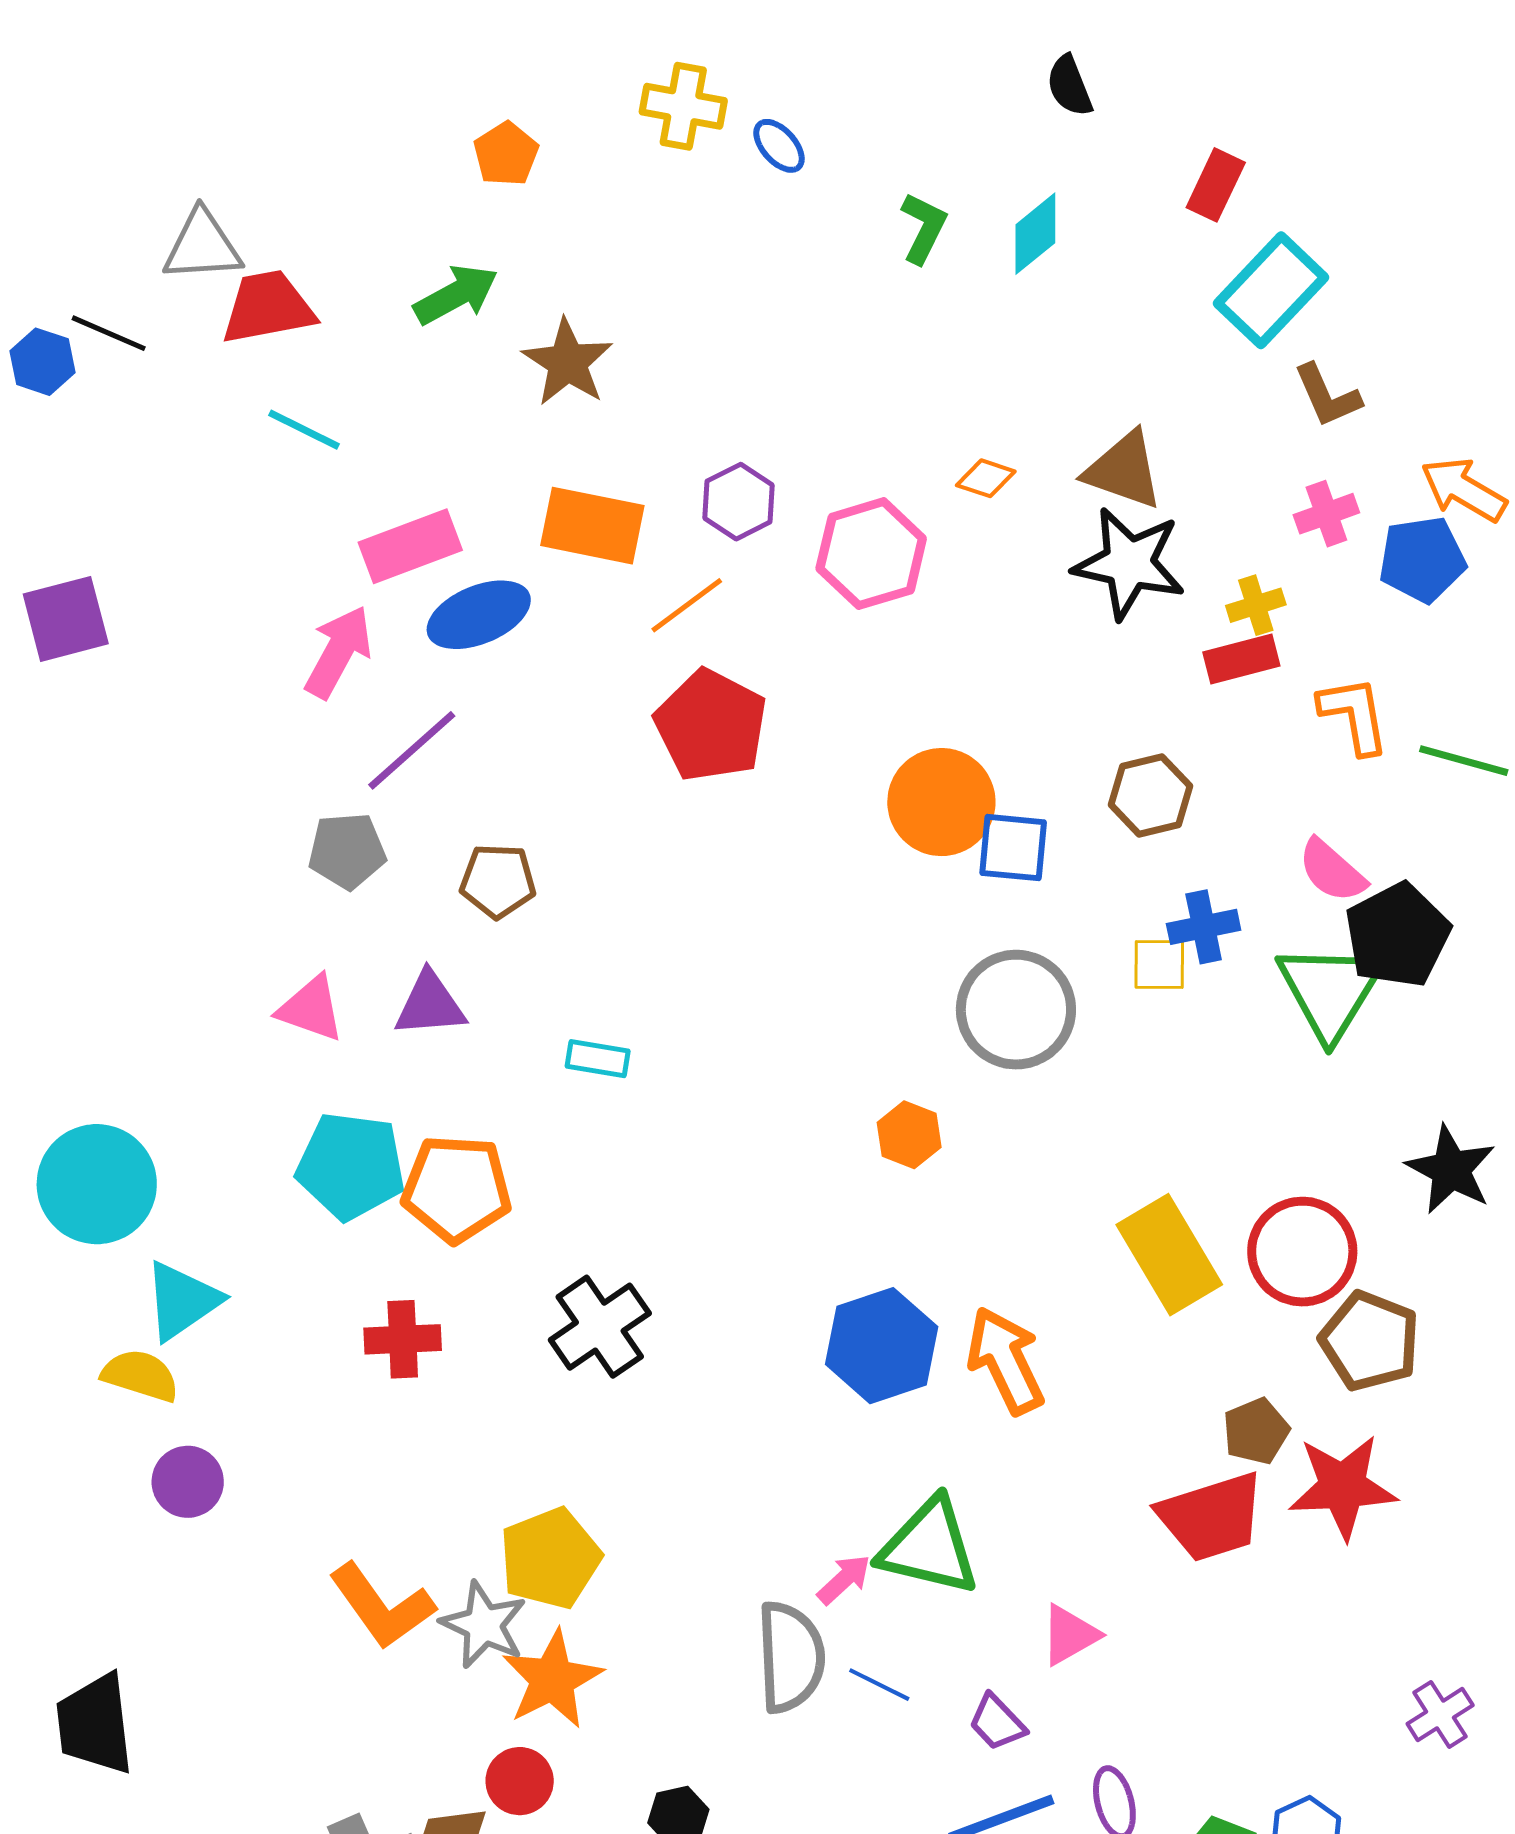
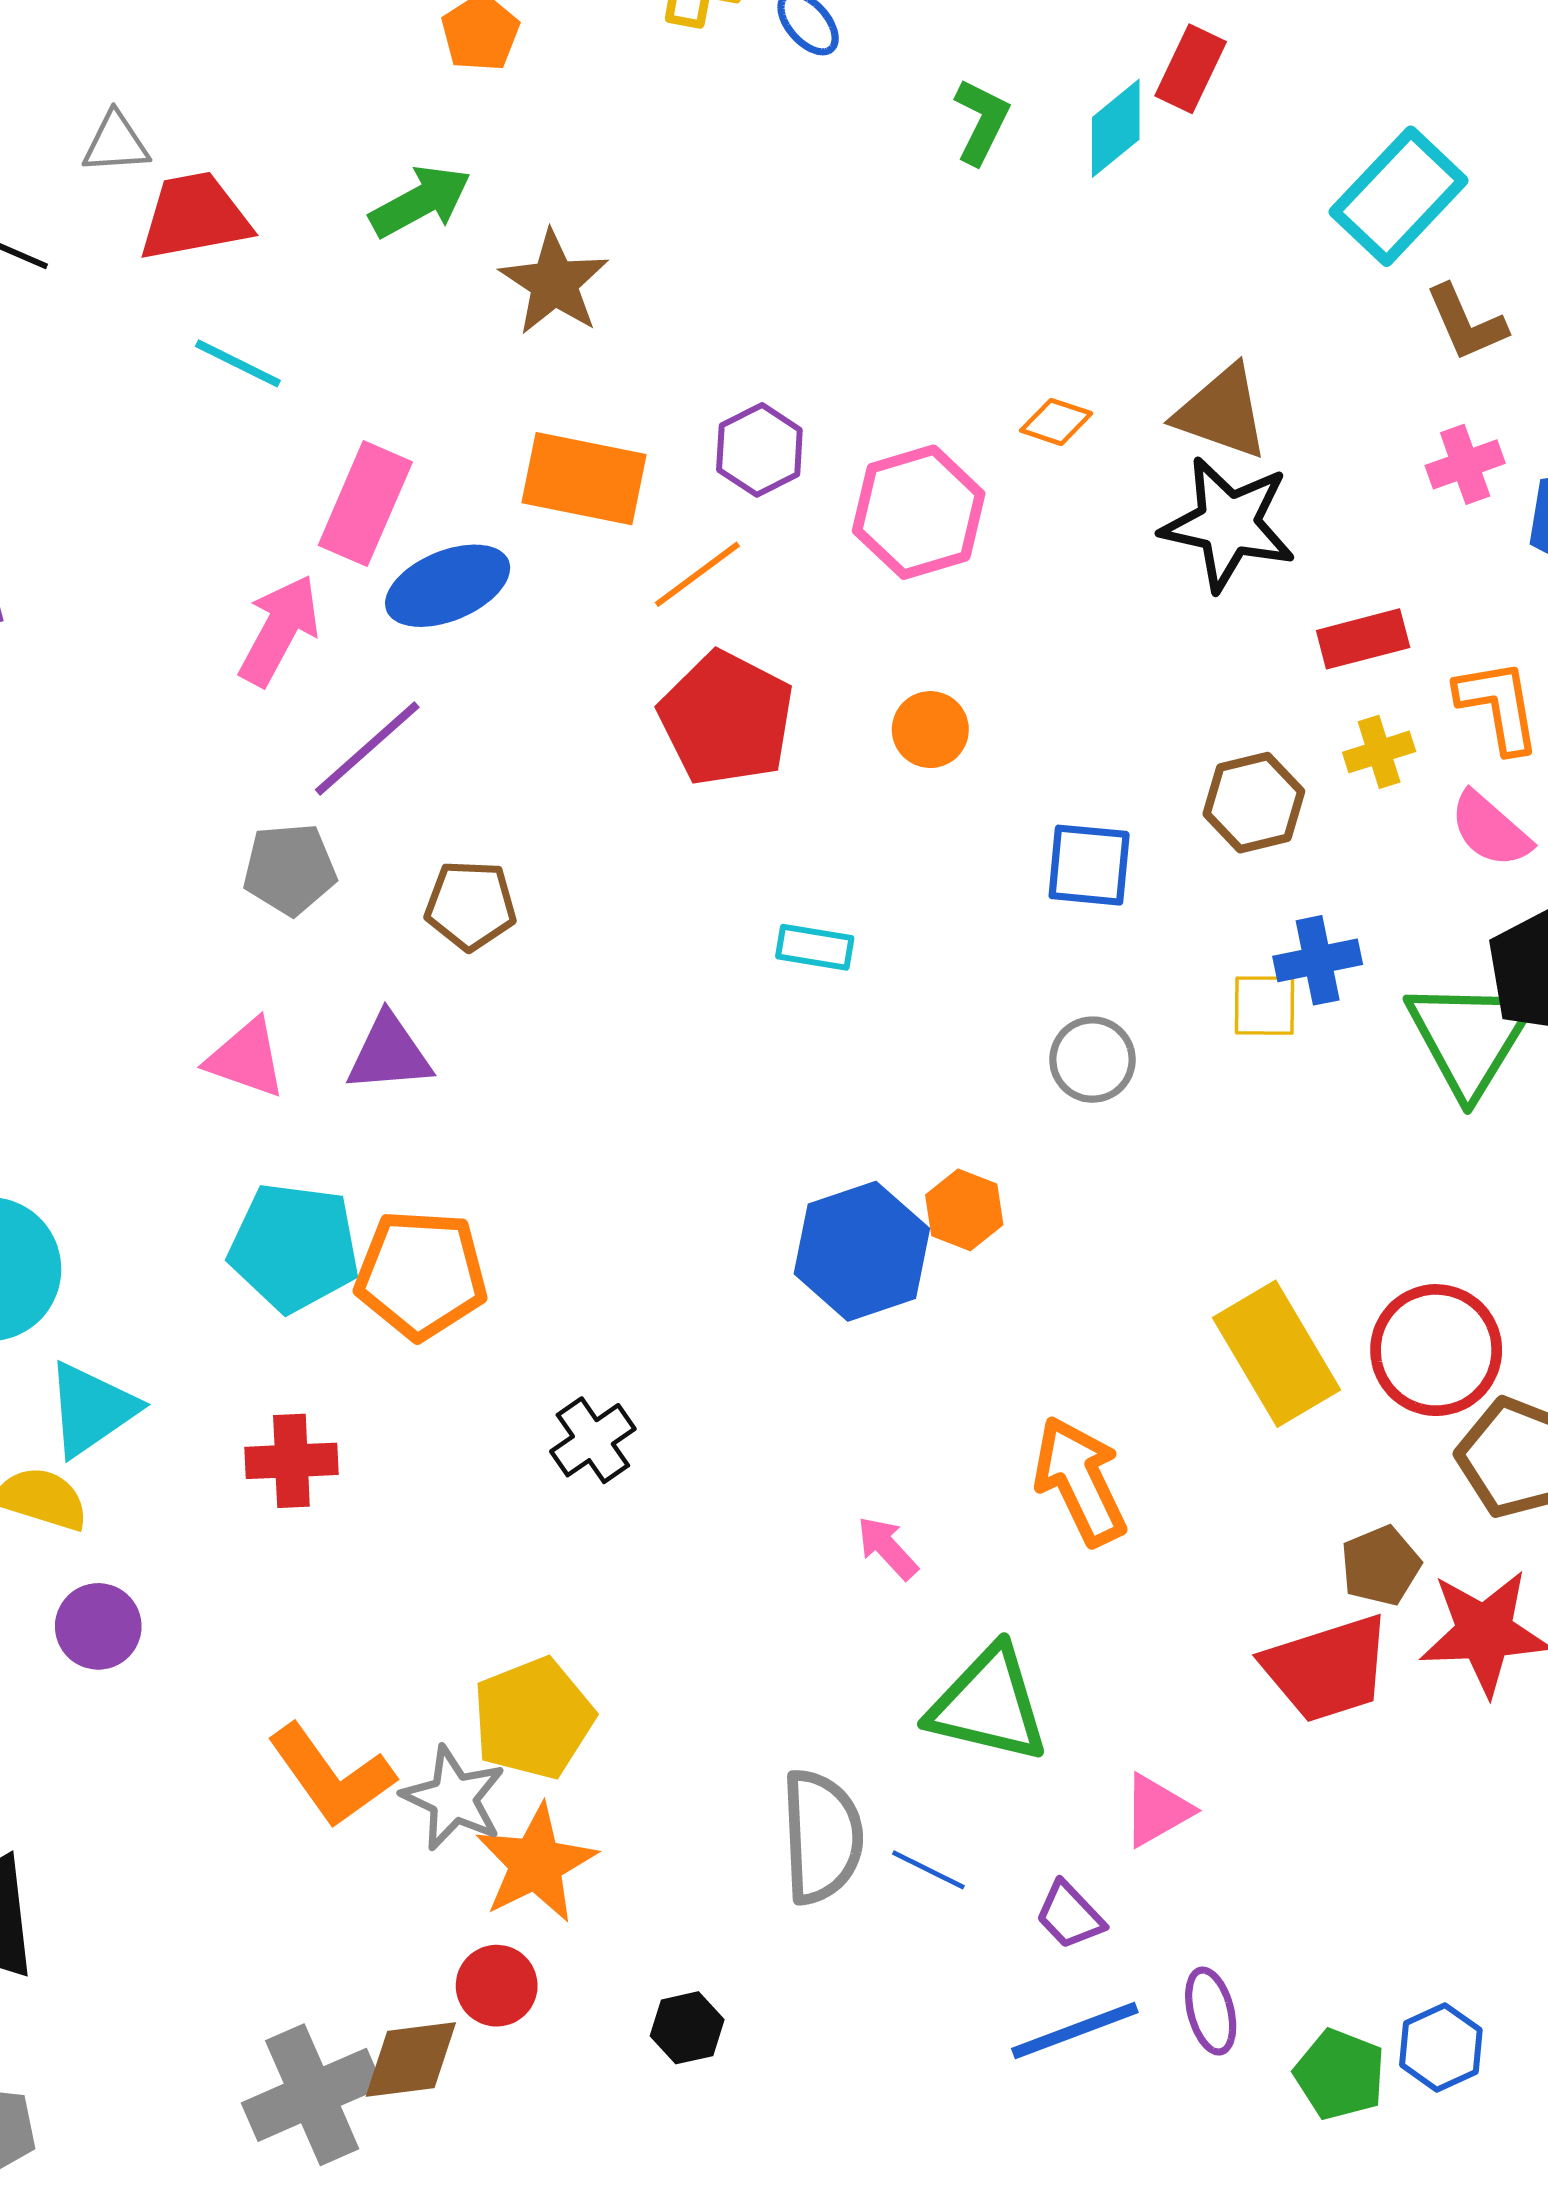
red rectangle: (1216, 185) -> (1191, 69), moved
gray triangle: (202, 246) -> (116, 143), size x0.7
pink rectangle: (410, 546) -> (365, 504), turned -46
yellow cross: (1256, 605) -> (1379, 752), moved
orange circle: (941, 802) -> (930, 730), moved, size x0.6
pink semicircle: (1332, 871) -> (1490, 829), moved
gray circle: (1016, 1010) -> (1092, 1060), size x0.6
cyan rectangle: (598, 1059) -> (815, 947), moved
black cross: (600, 1327) -> (593, 1440), size x0.7
red cross: (403, 1339) -> (291, 1461), moved
blue hexagon: (882, 1346) -> (862, 1251), moved
pink arrow: (844, 1579) -> (887, 1548), moved, turned -90

